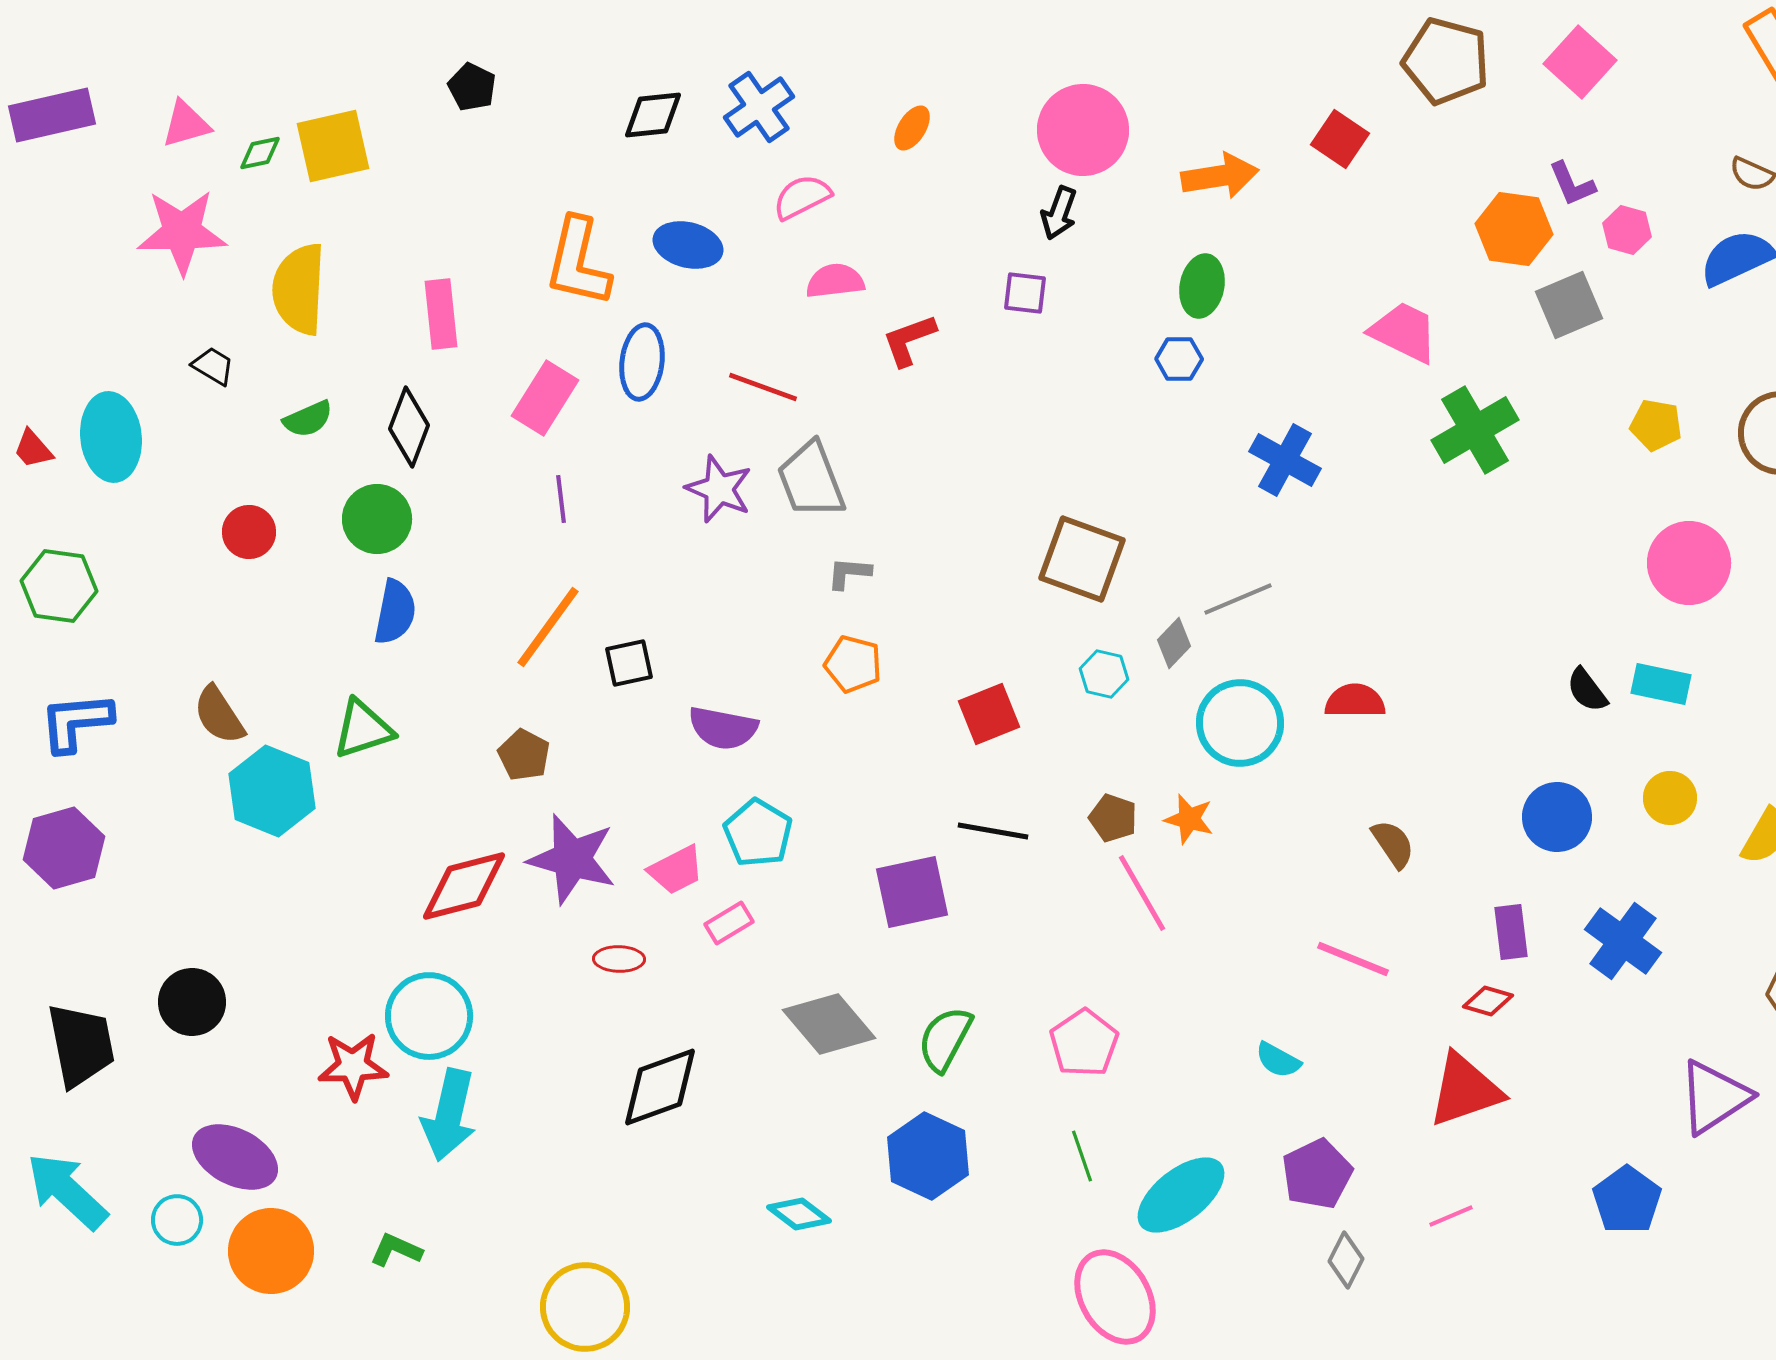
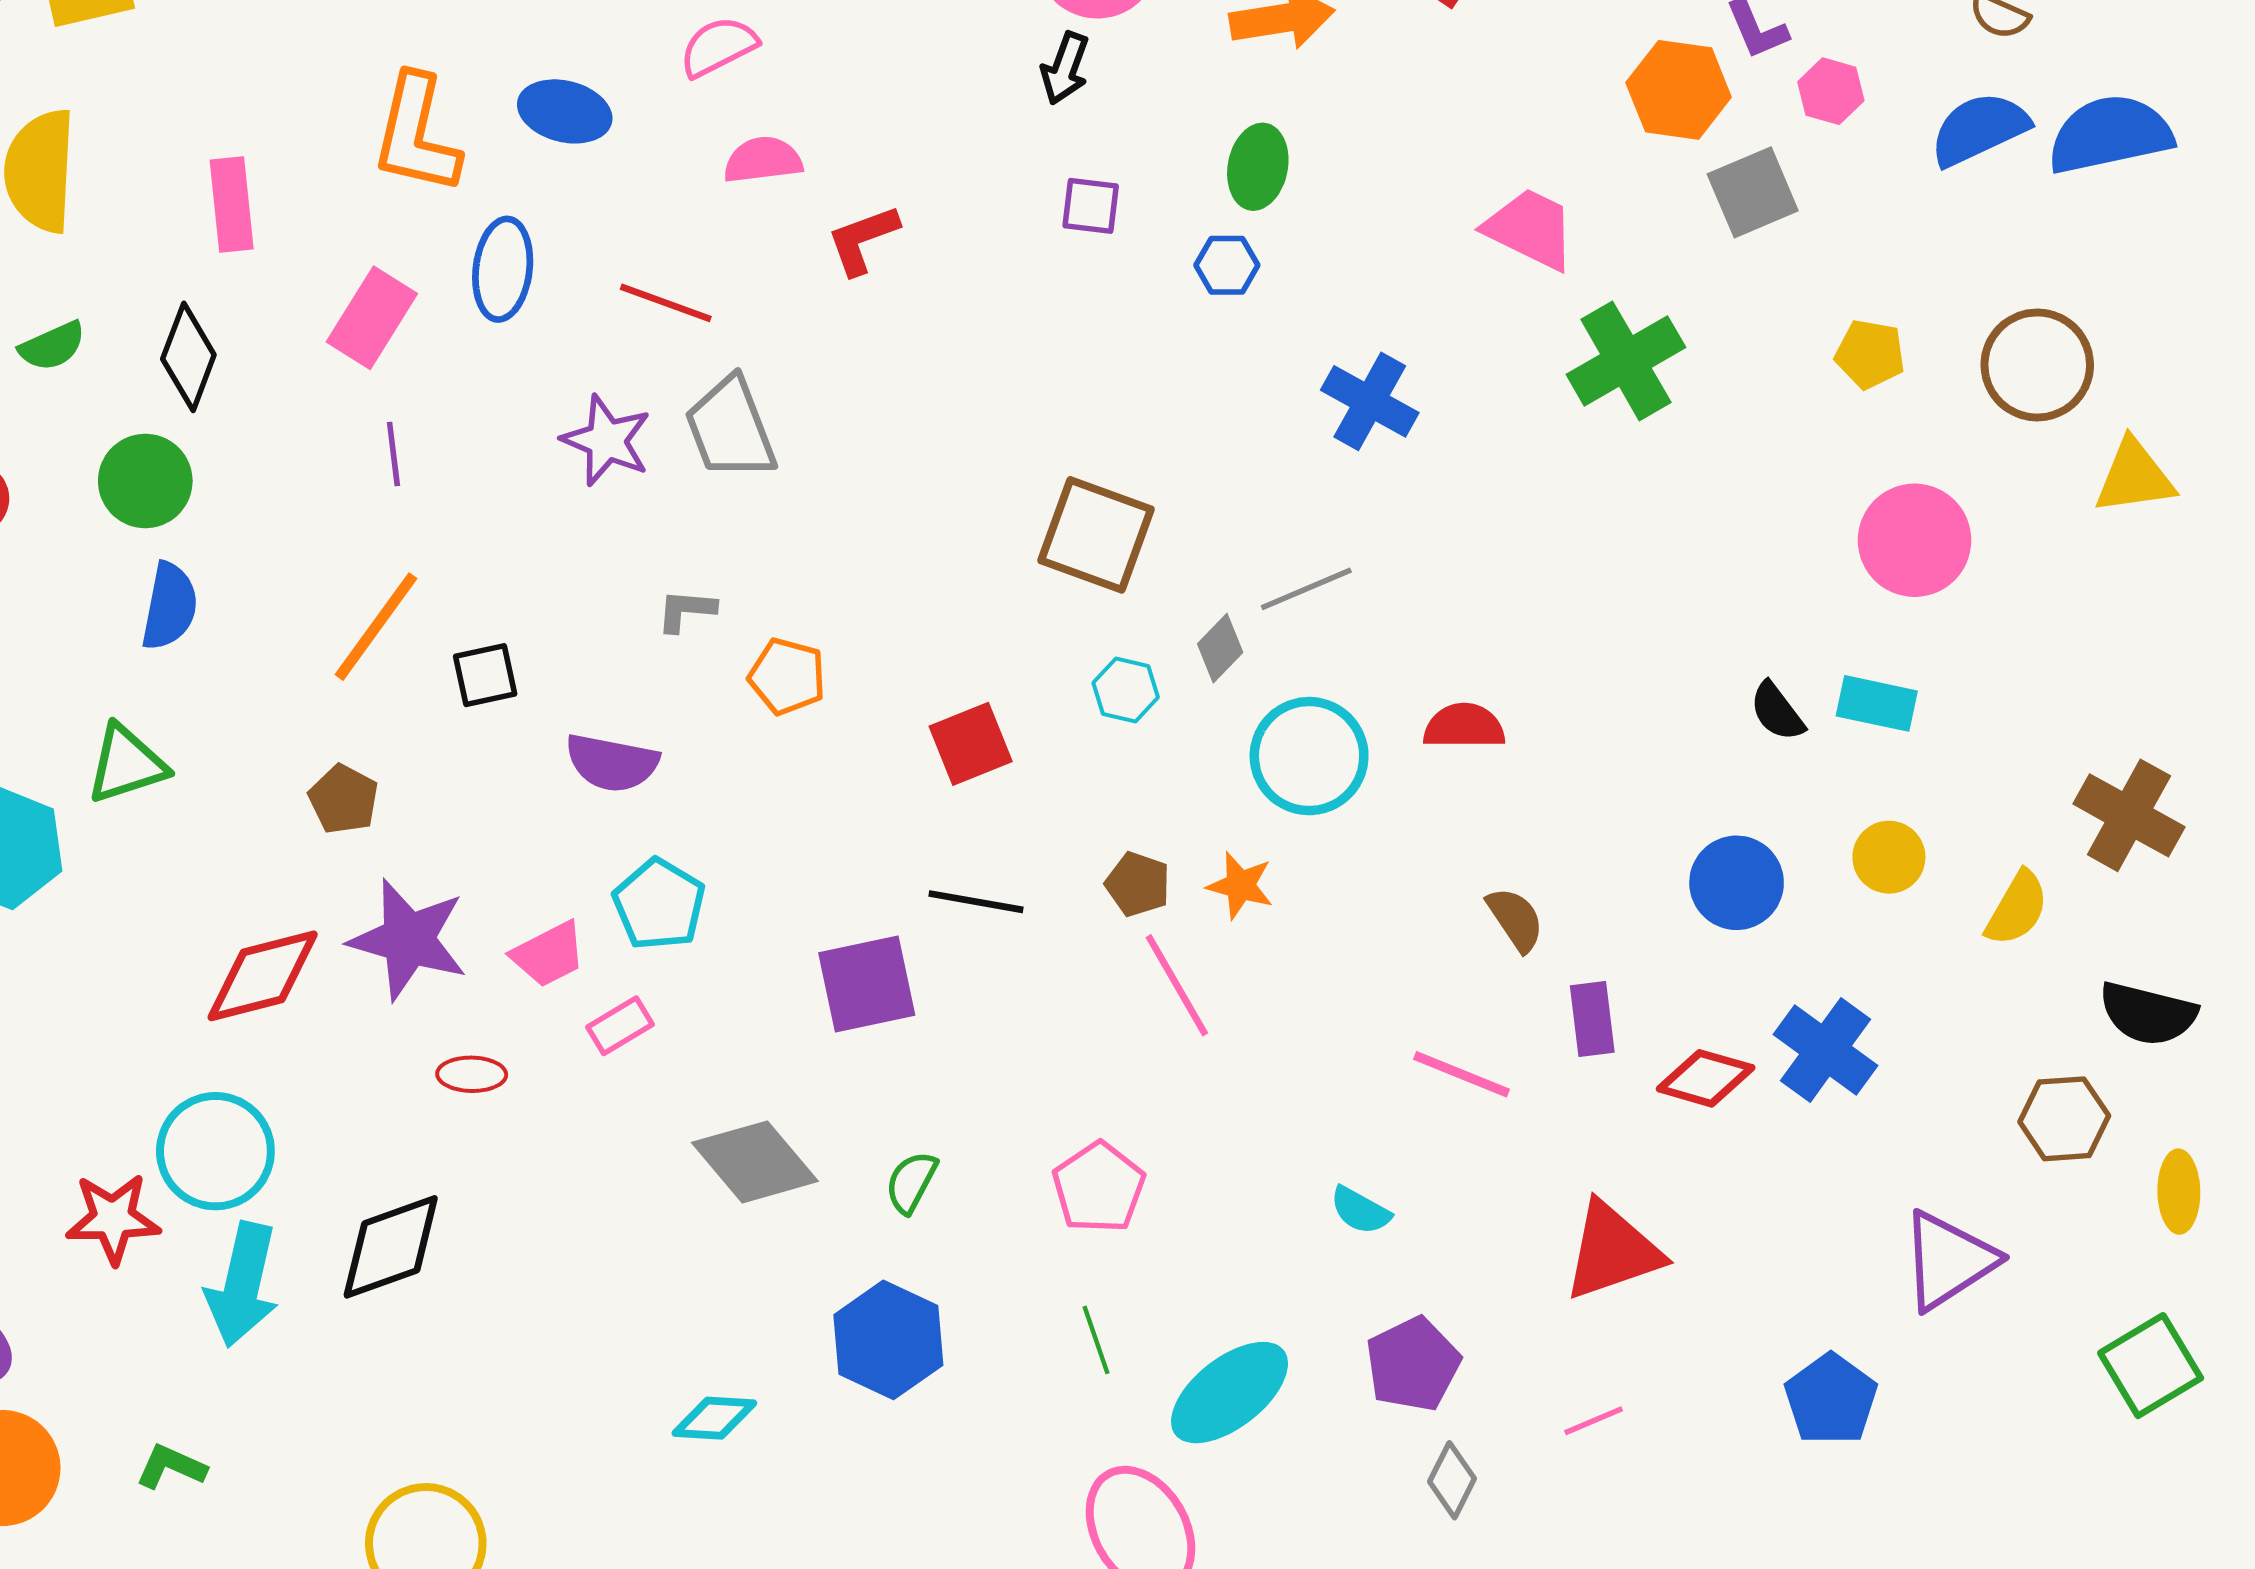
purple square: (1025, 293) -> (1091, 206), moved
gray L-shape: (849, 573) -> (686, 610), moved
purple rectangle: (1511, 932) -> (1592, 1019), moved
red diamond: (1488, 1001) -> (1706, 1078), moved, size x1.4
green semicircle: (945, 1039) -> (911, 1182), size x0.7
black diamond: (660, 1087) -> (391, 1247), moved
cyan diamond: (799, 1214) -> (714, 1418), turned -34

